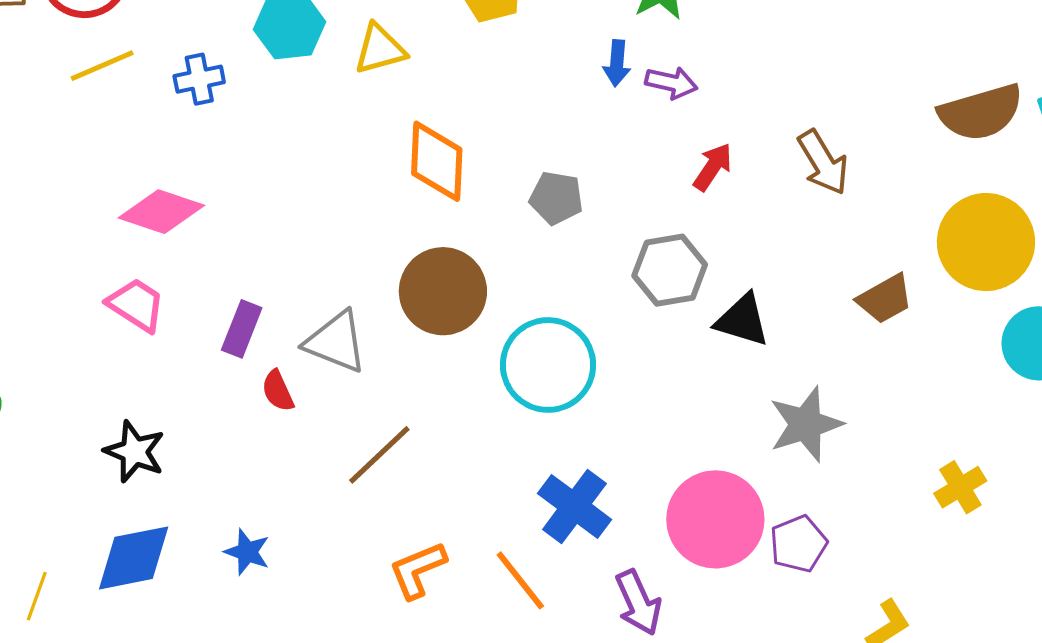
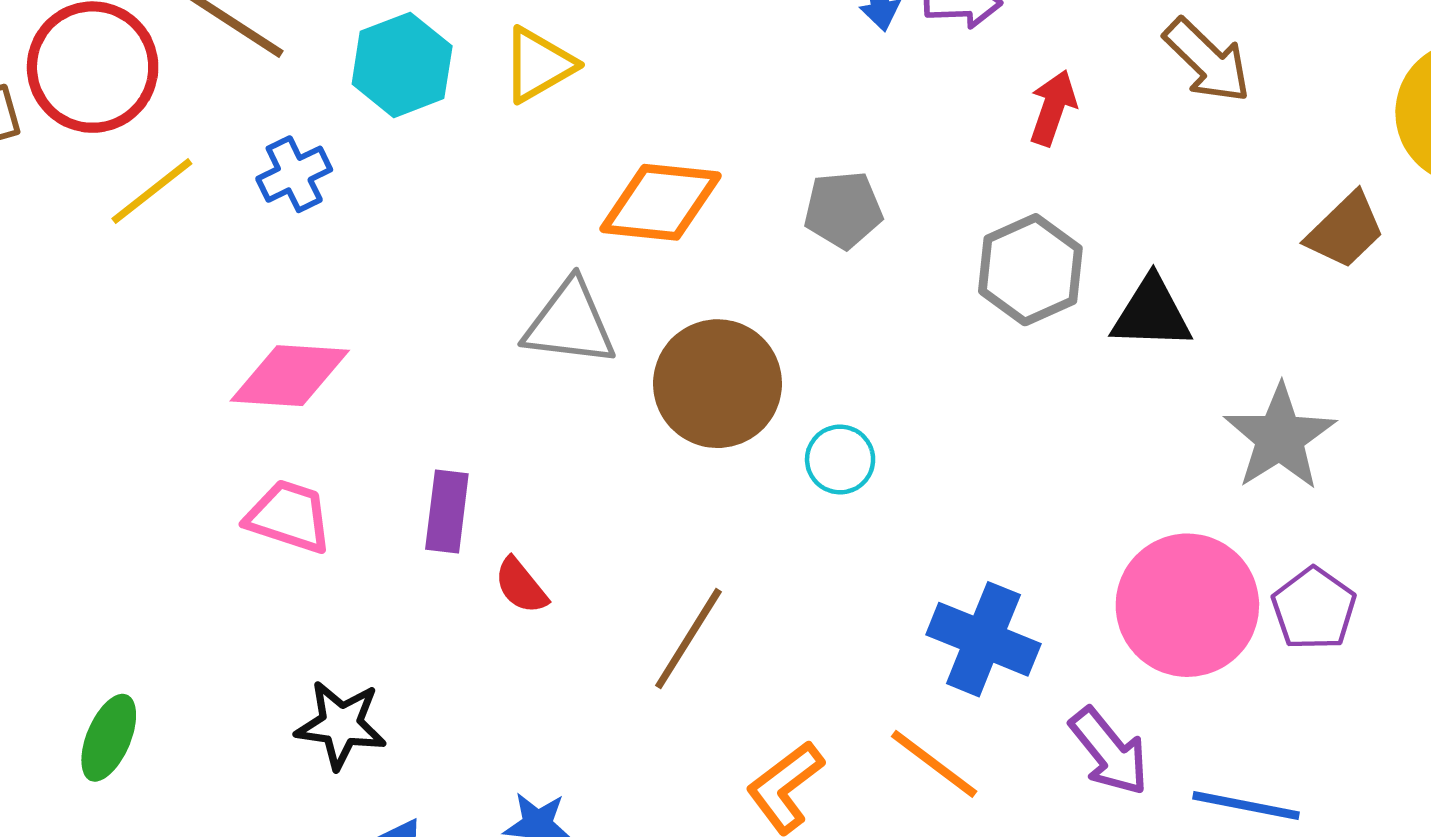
orange diamond: (437, 161) -> (661, 202), turned -72
gray triangle: (336, 342) -> (570, 323), moved
cyan circle: (548, 365) -> (840, 460), moved, size x0.5

